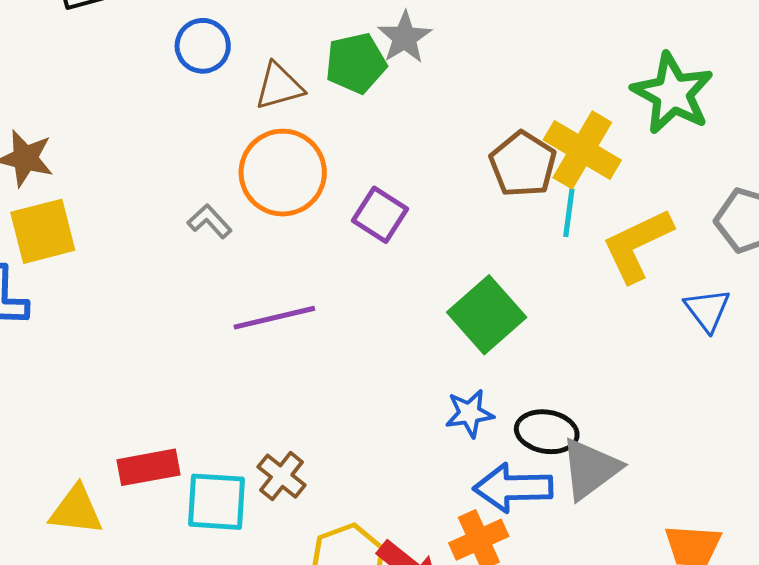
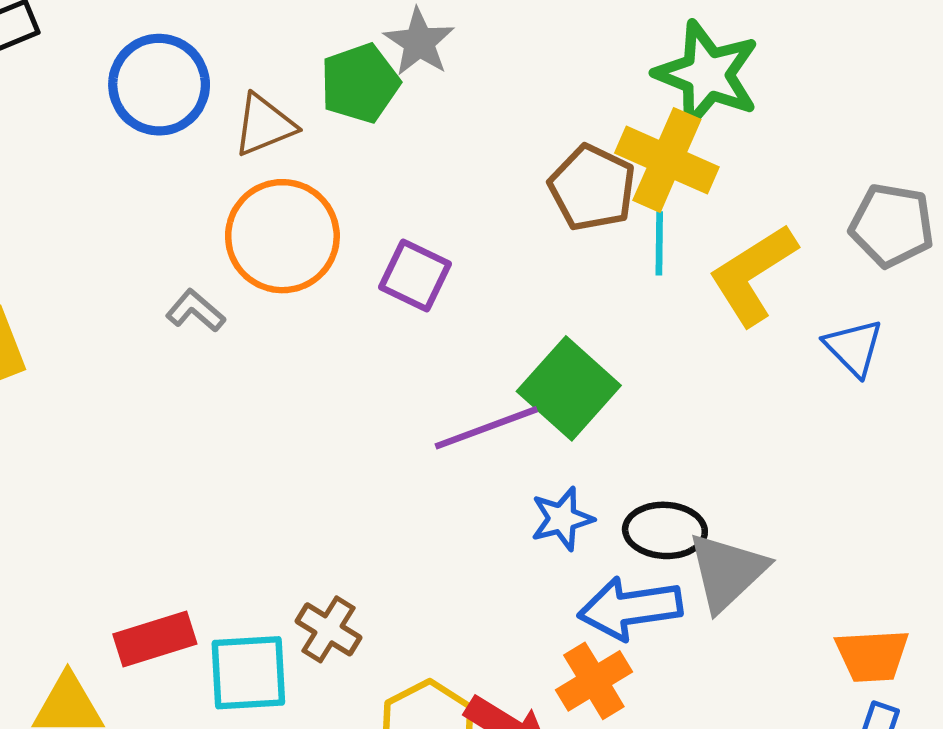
blue circle: (203, 46) -> (159, 85), size x1.4
green star: (673, 93) -> (707, 74), moved
purple line: (274, 318) -> (486, 428), moved

